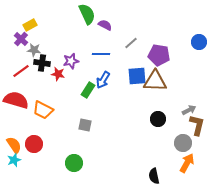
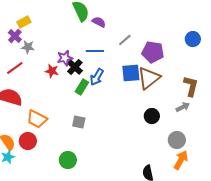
black cross: (42, 63) -> (75, 67), moved, turned 35
brown triangle: (155, 81) -> (149, 78), turned -40
orange trapezoid: (43, 110) -> (37, 119), moved
brown L-shape: (197, 125) -> (191, 86), moved

